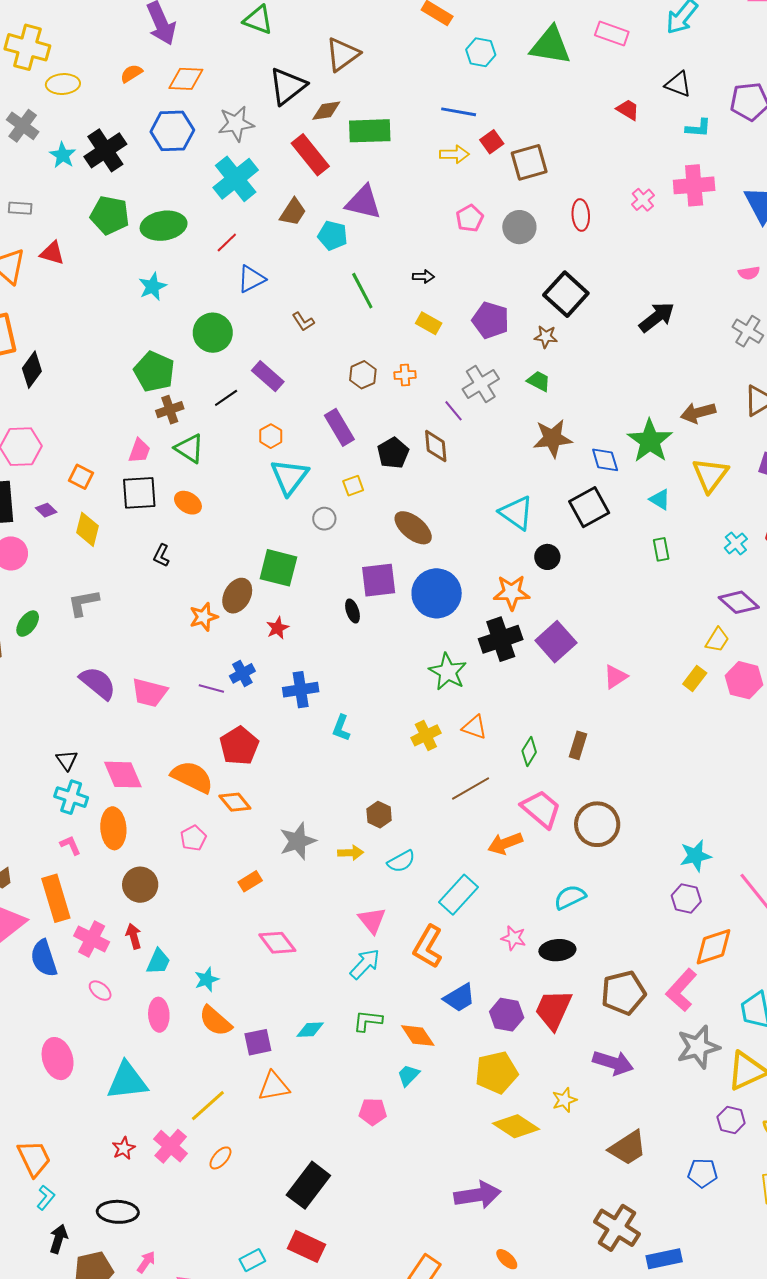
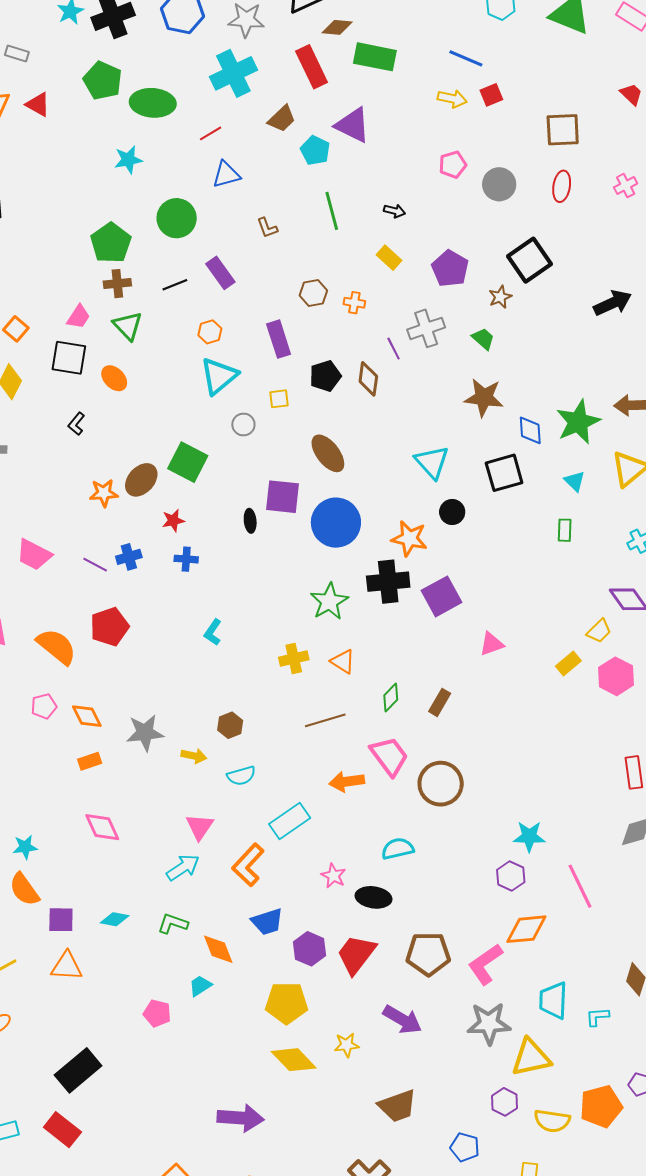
brown square: (529, 162) -> (563, 130), moved
brown star: (546, 337) -> (500, 297), turned 30
blue cross: (301, 690) -> (186, 559), moved, size x0.7
orange diamond: (235, 802) -> (87, 716), moved

